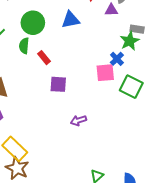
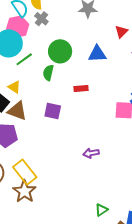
red rectangle: (44, 58) -> (81, 89), moved, turned -64
purple square: (58, 84) -> (53, 111), moved

